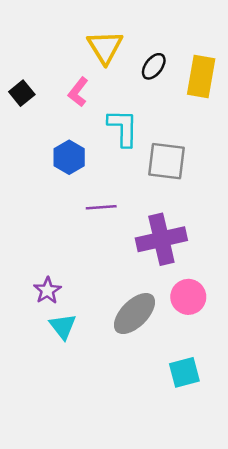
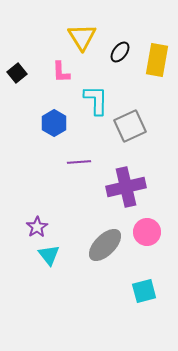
pink L-shape: (78, 92) -> (61, 72), turned -40
gray square: (167, 161) -> (130, 126), turned -32

